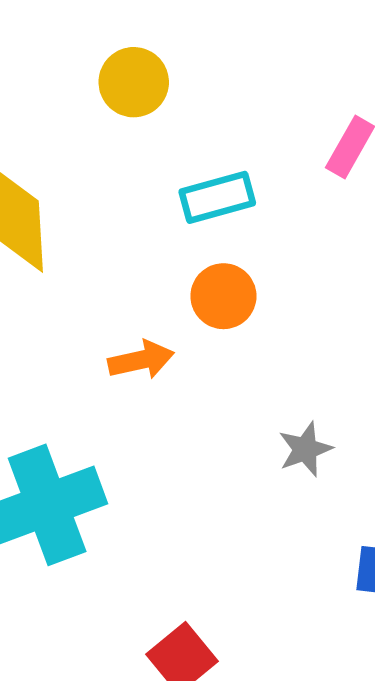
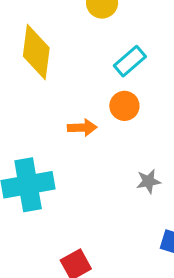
cyan rectangle: (217, 197) -> (130, 61), turned -36

